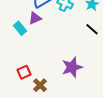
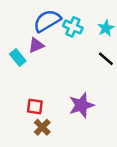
red square: (24, 72) -> (35, 106), moved, turned 32

